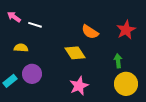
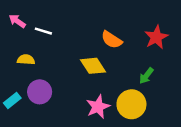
green arrow: (118, 61) -> (146, 76), turned -136
yellow circle: (126, 84) -> (131, 104), moved

